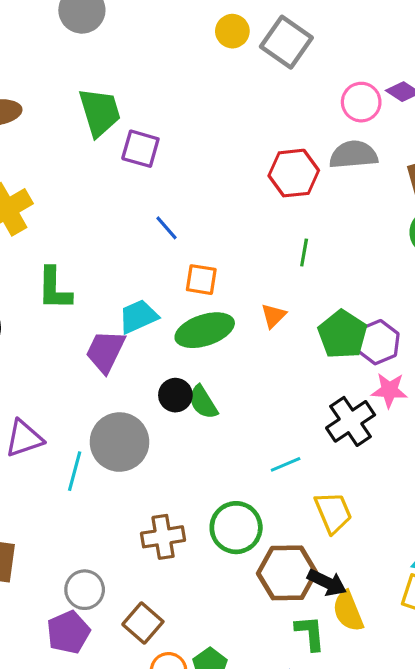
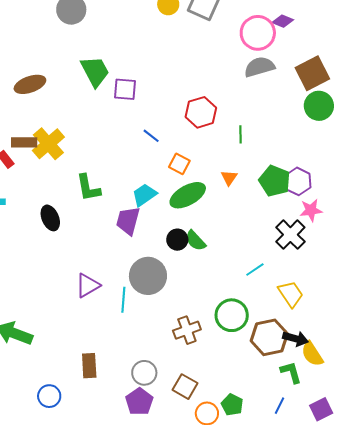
pink circle: (361, 102) -> (258, 33), size x1.4
red hexagon: (294, 173) -> (201, 112), moved
orange square: (201, 280) -> (179, 164), turned 30

